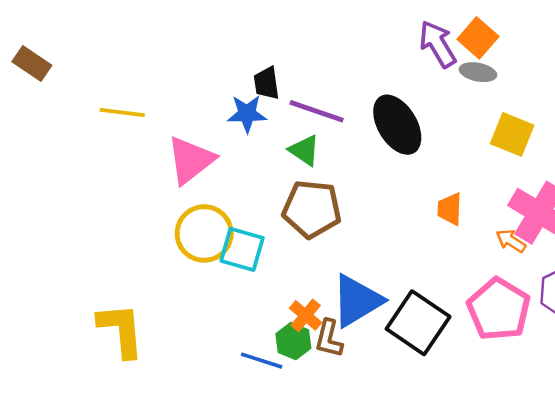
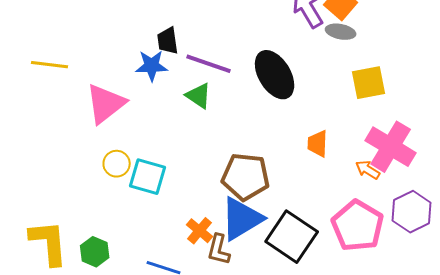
yellow square: (512, 134) -> (369, 83), turned -33
brown pentagon: (312, 209) -> (246, 177), moved
yellow circle: (204, 233) -> (117, 164), size x0.6
green hexagon: (293, 341) -> (95, 252), moved

